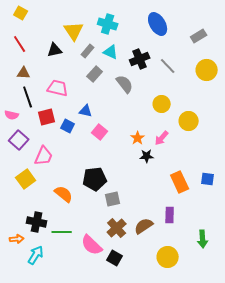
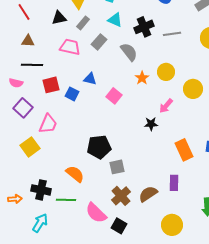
gray rectangle: (88, 51) -> (83, 23), moved
gray line: (168, 66) -> (172, 34), turned -54
pink trapezoid: (58, 88) -> (70, 47), moved
black line: (28, 97) -> (32, 65), turned -70
pink square: (100, 132) -> (114, 96), moved
orange star: (138, 138) -> (142, 78), moved
orange semicircle: (64, 194) -> (75, 174), moved
orange arrow: (17, 239) -> (15, 199), moved

